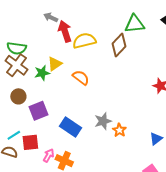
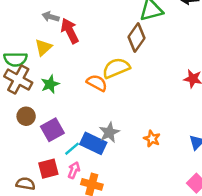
yellow semicircle: (84, 41) -> (116, 68), moved
yellow triangle: (55, 64) -> (43, 47), moved
gray star: (103, 121) -> (109, 132), moved
cyan line: (14, 135) -> (72, 149), moved
pink arrow: (49, 156) -> (74, 170), moved

